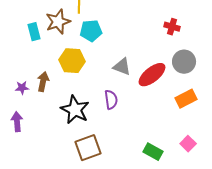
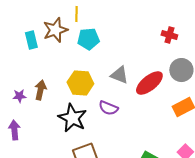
yellow hexagon: (72, 61) -> (80, 83), moved
purple semicircle: (111, 100) -> (108, 108), turned 120

